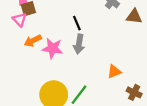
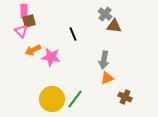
brown triangle: (134, 16) -> (114, 26), moved
gray arrow: (79, 44) -> (104, 60), moved

